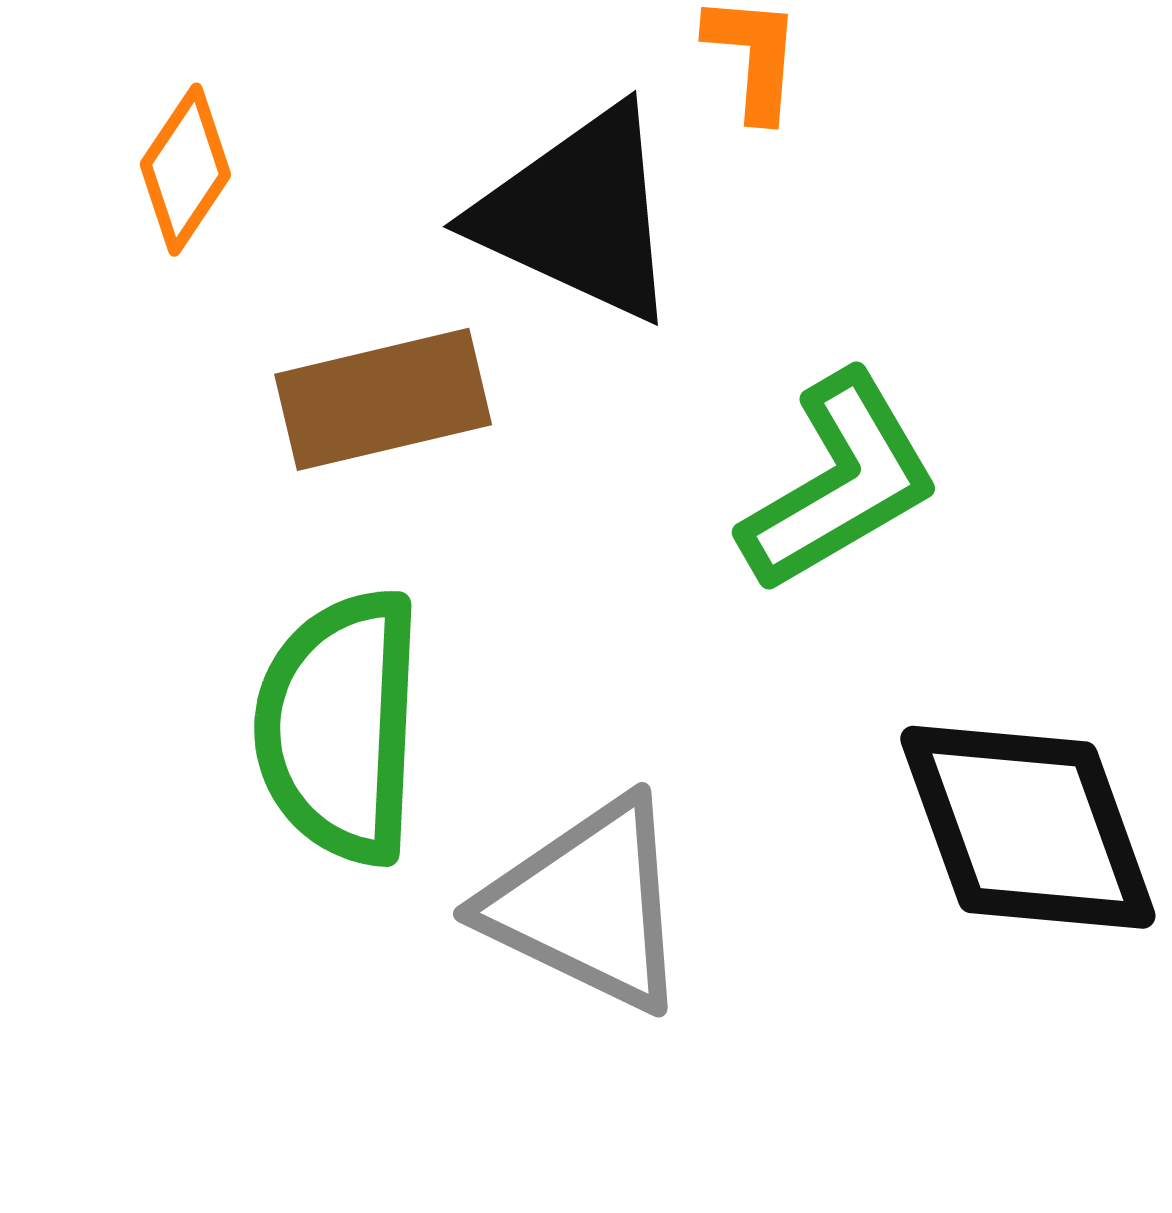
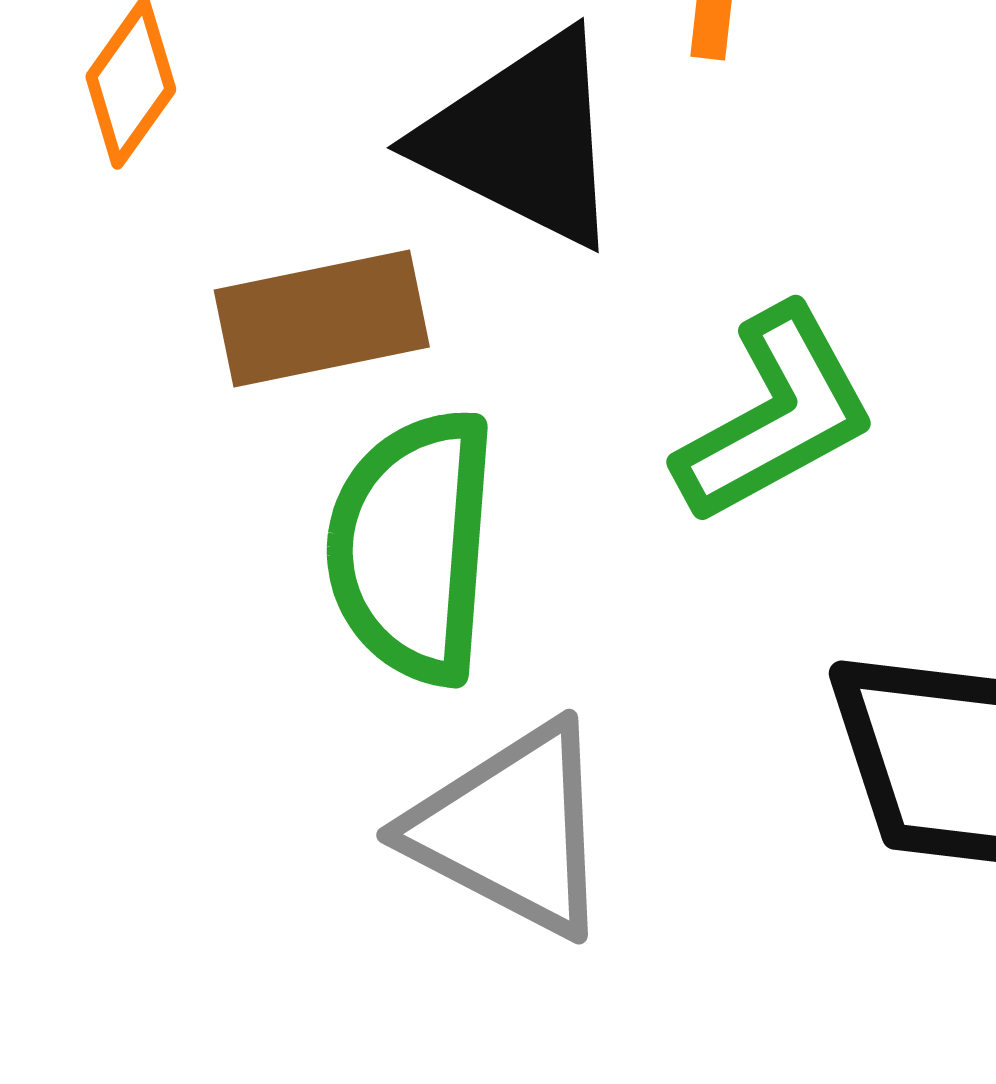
green semicircle: (339, 727) -> (412, 547), moved

